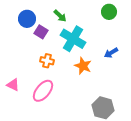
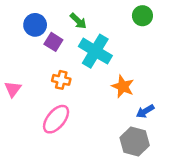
blue arrow: (111, 53) -> (145, 111), moved
orange star: (83, 66) -> (123, 86), moved
pink triangle: (13, 85) -> (13, 89), moved, turned 40

